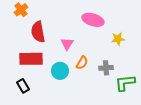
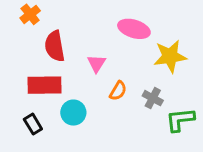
yellow star: (118, 39) -> (170, 56), size x1.6
gray cross: (106, 68) -> (153, 98), turned 32
cyan circle: (60, 71) -> (73, 113), moved

